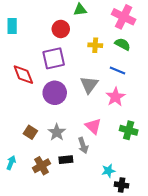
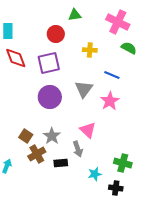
green semicircle: (123, 44) -> (129, 48), moved
red diamond: (23, 75) -> (16, 58), moved
green cross: (129, 130) -> (123, 163), moved
brown cross: (42, 166) -> (37, 154), moved
cyan star: (108, 171) -> (95, 174), moved

